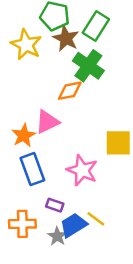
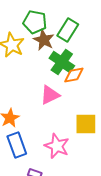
orange diamond: (70, 91) -> (74, 75), moved
pink triangle: (47, 122) -> (50, 95), moved

